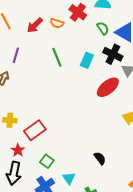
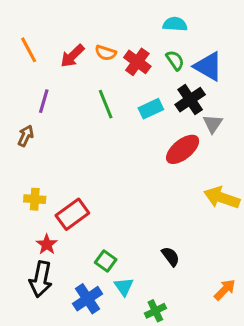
red cross: (78, 12) -> (137, 62), moved
black cross: (113, 54) -> (190, 100), turned 30
cyan rectangle: (87, 60) -> (151, 109), turned 42
green square: (47, 161) -> (106, 261), moved

